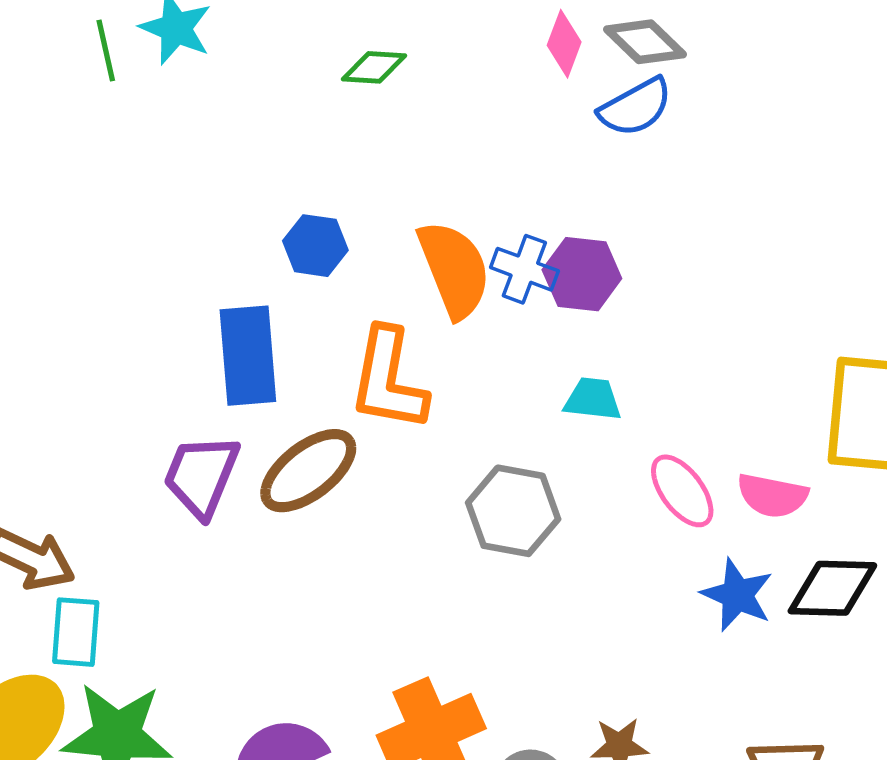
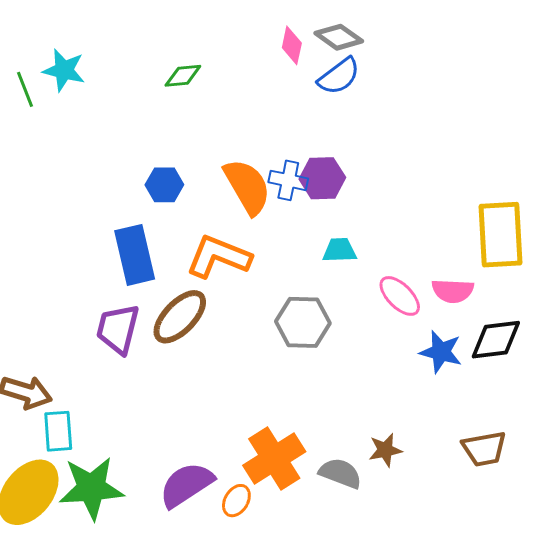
orange L-shape: (388, 380) -> (219, 257), turned 110

